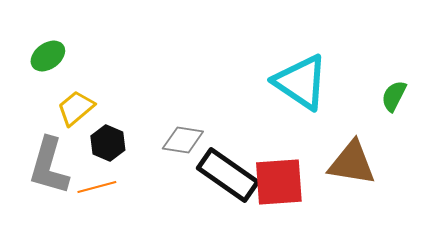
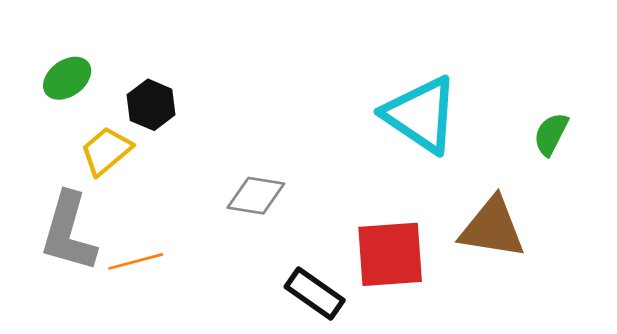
black hexagon: (108, 143) -> (151, 105), moved
black rectangle: (228, 175) -> (315, 294), moved, size x0.7

